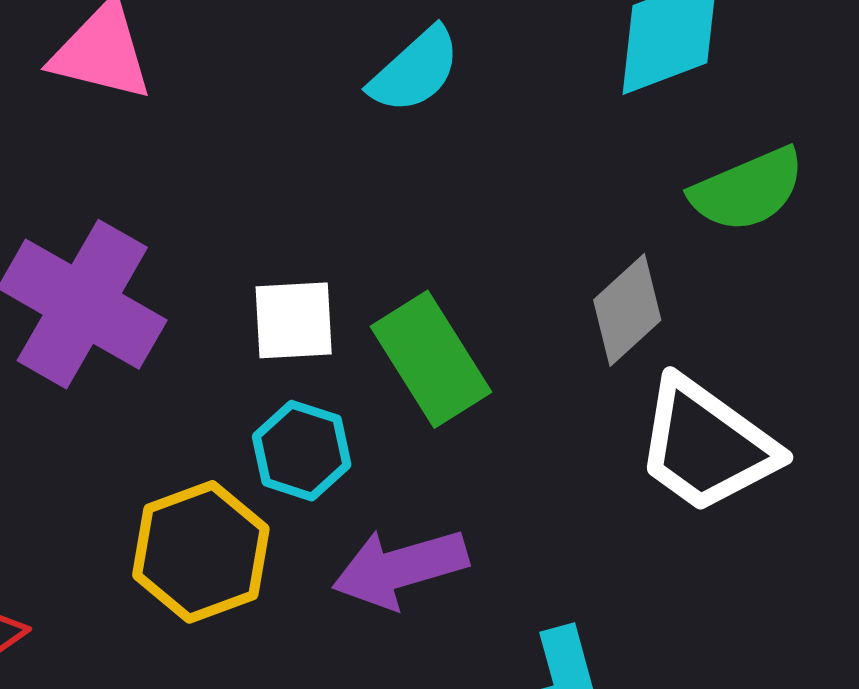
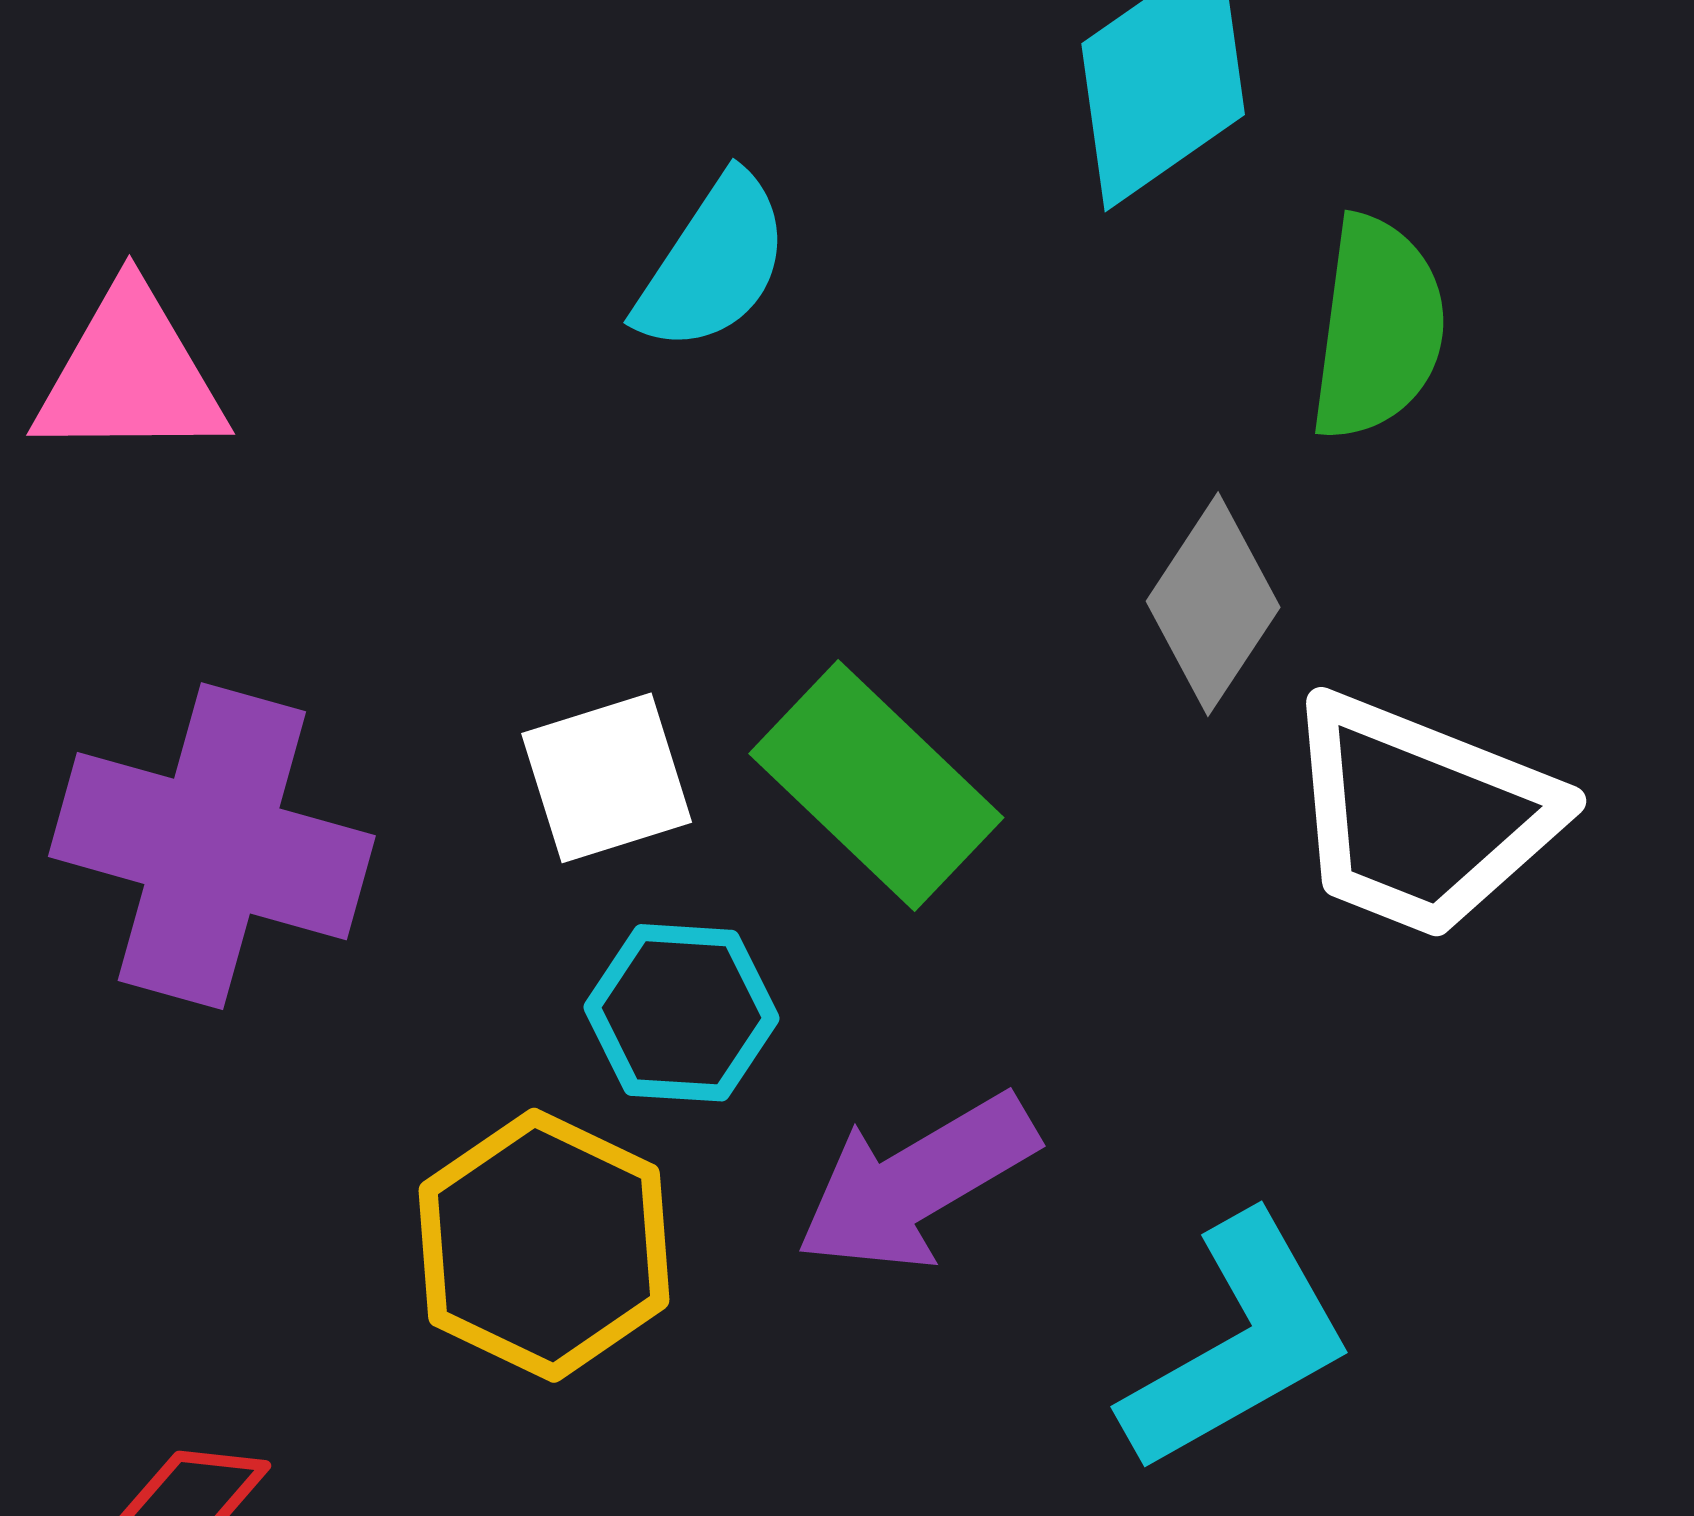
green semicircle: (748, 190) -> (1378, 328), turned -45

